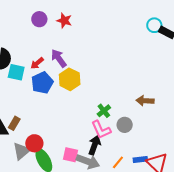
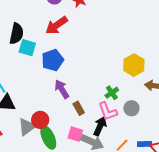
purple arrow: (59, 58) -> (62, 89), moved
red arrow: (37, 63) -> (57, 25), moved, size x1.6
yellow hexagon: (70, 79) -> (134, 65), moved
brown rectangle: (14, 123) -> (79, 108), moved, turned -64

